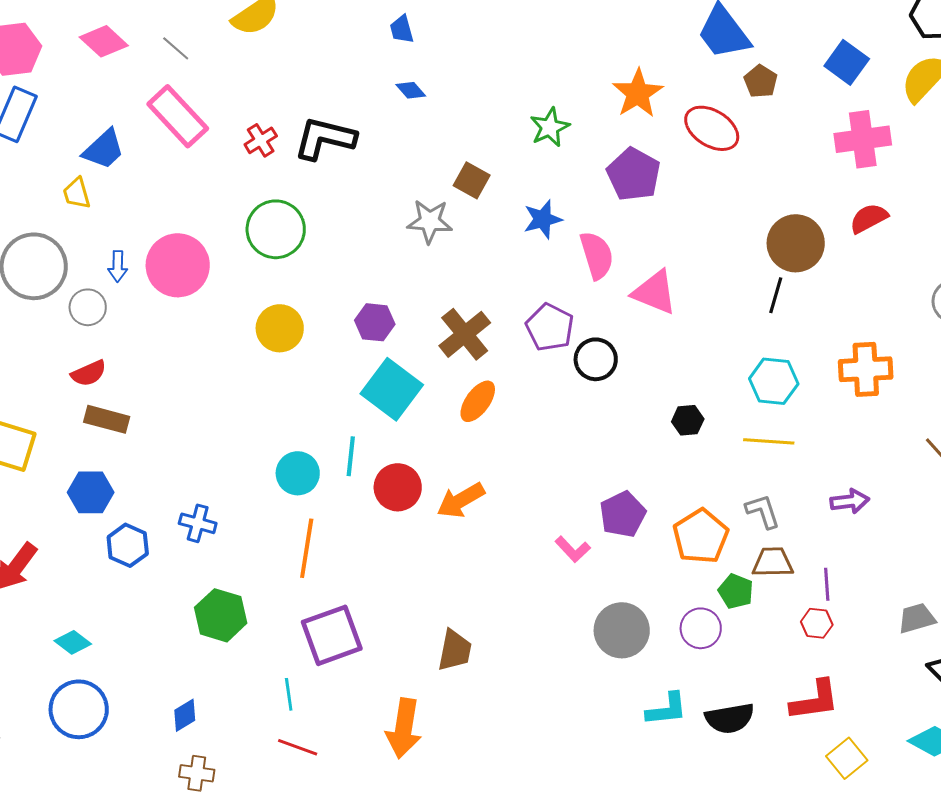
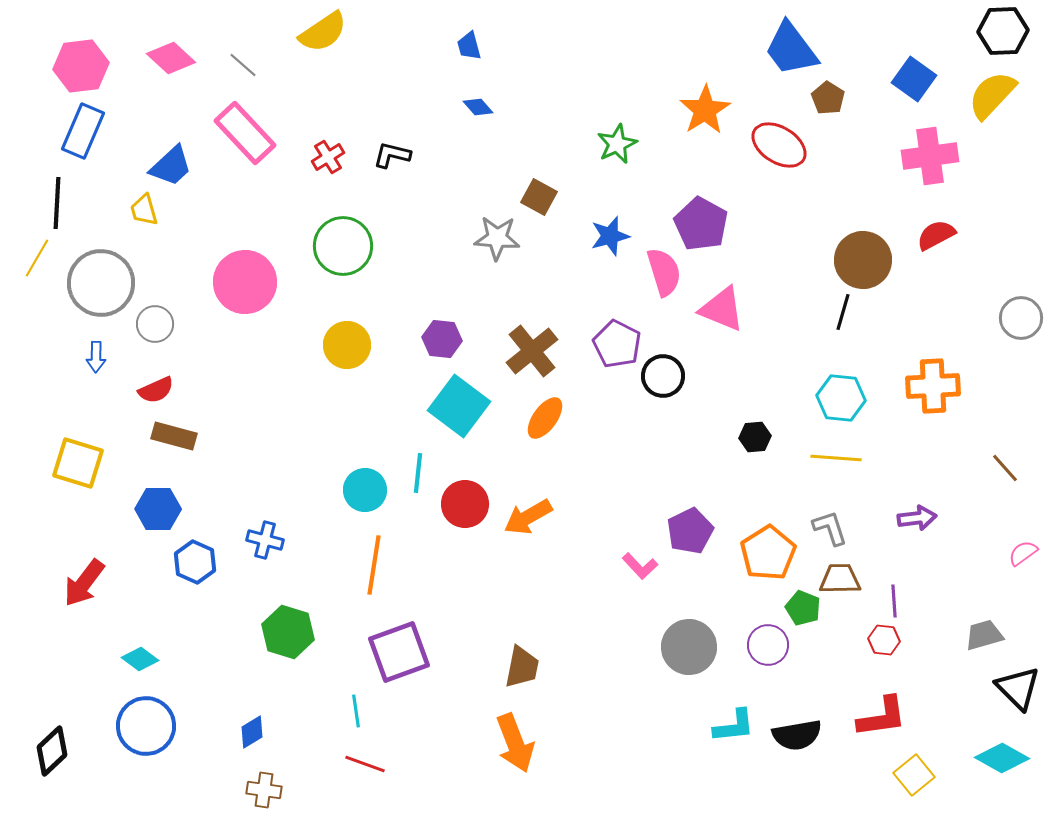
black L-shape: (325, 138) -> (392, 155), size x0.6
purple pentagon: (634, 174) -> (701, 224), moved
blue arrow: (118, 266) -> (96, 357), moved
orange arrow: (404, 728) -> (515, 743), moved, turned -30

